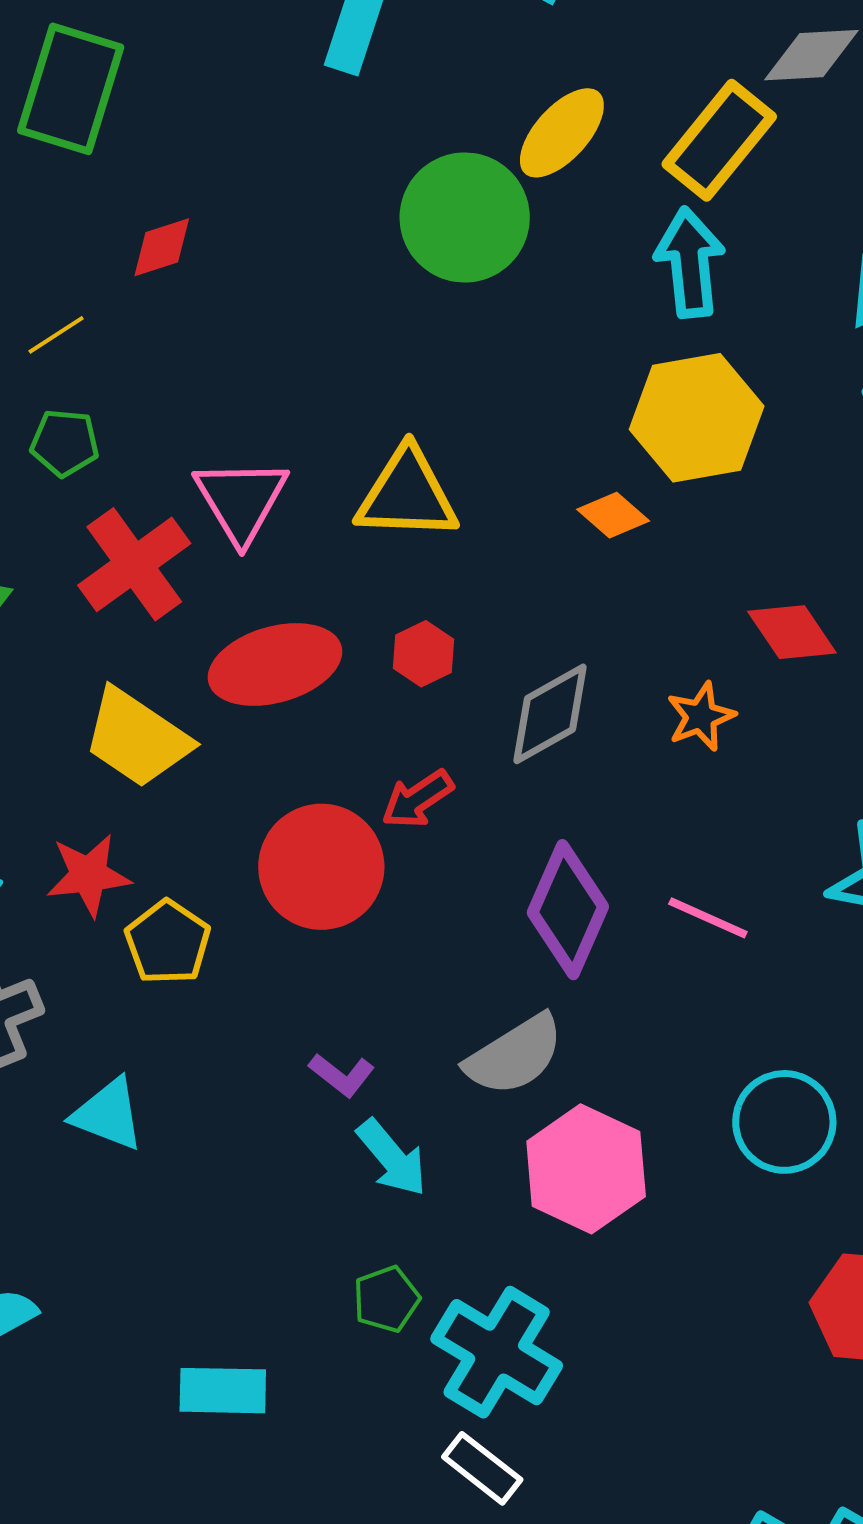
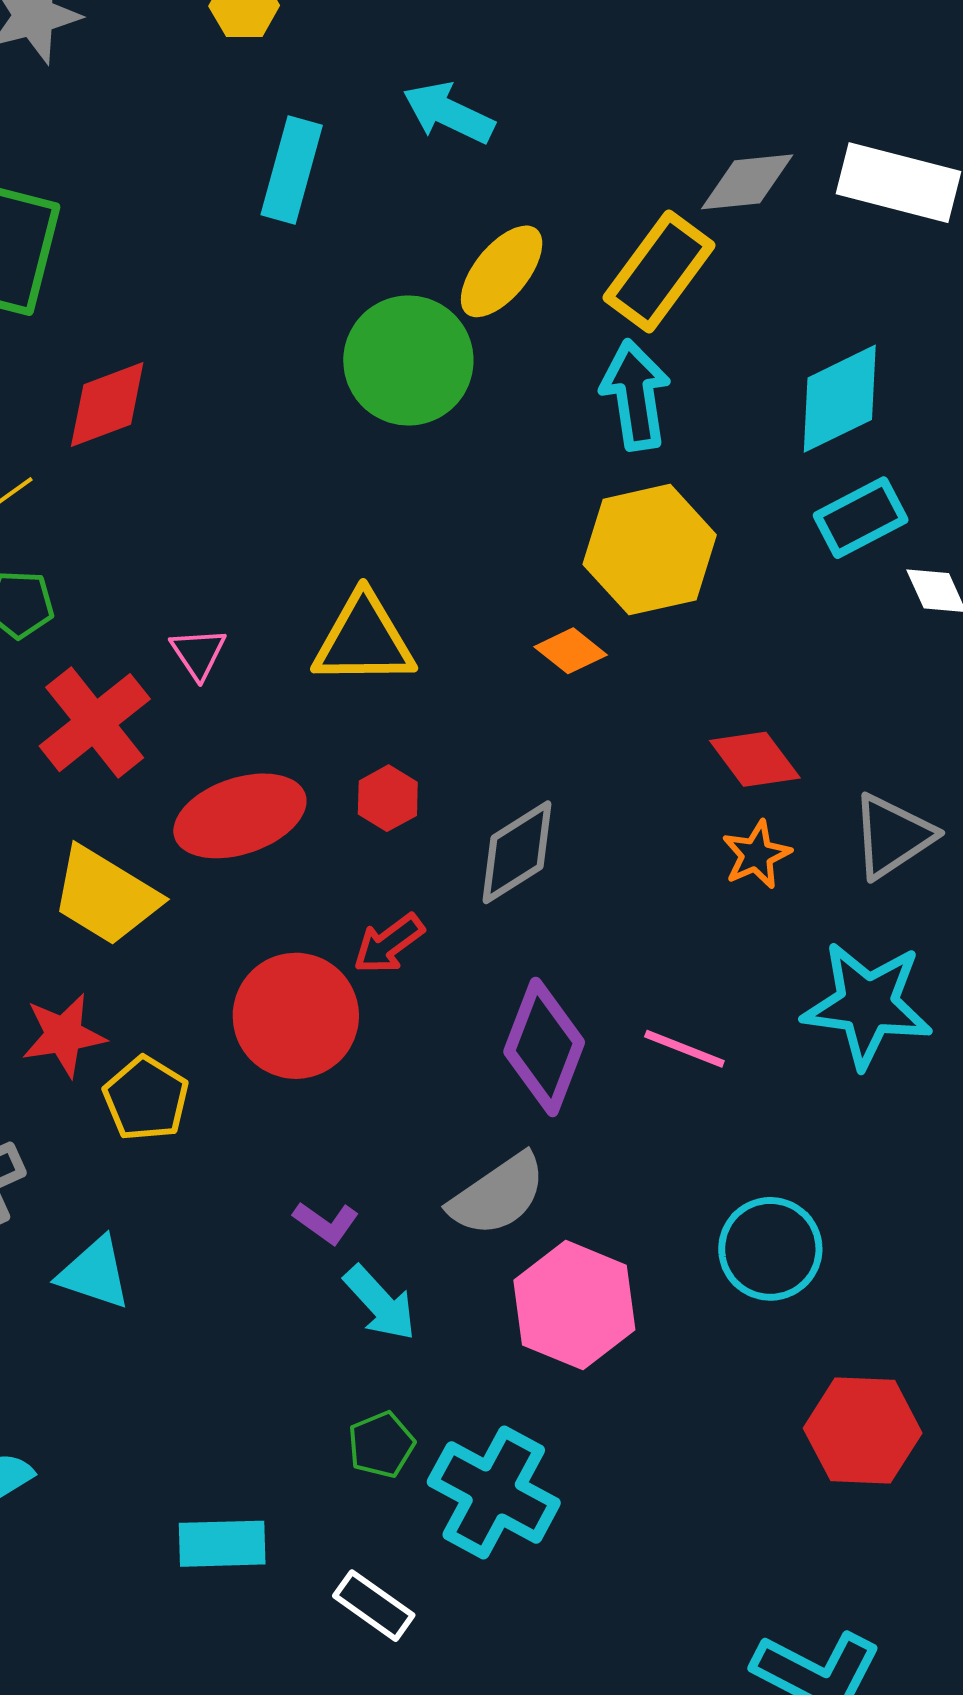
red diamond: (162, 247) -> (107, 405), size x1.4
pink triangle: (241, 500) -> (198, 653), size x0.6
orange star: (701, 717) -> (757, 855), moved
white rectangle: (482, 1468) -> (374, 1606), moved

